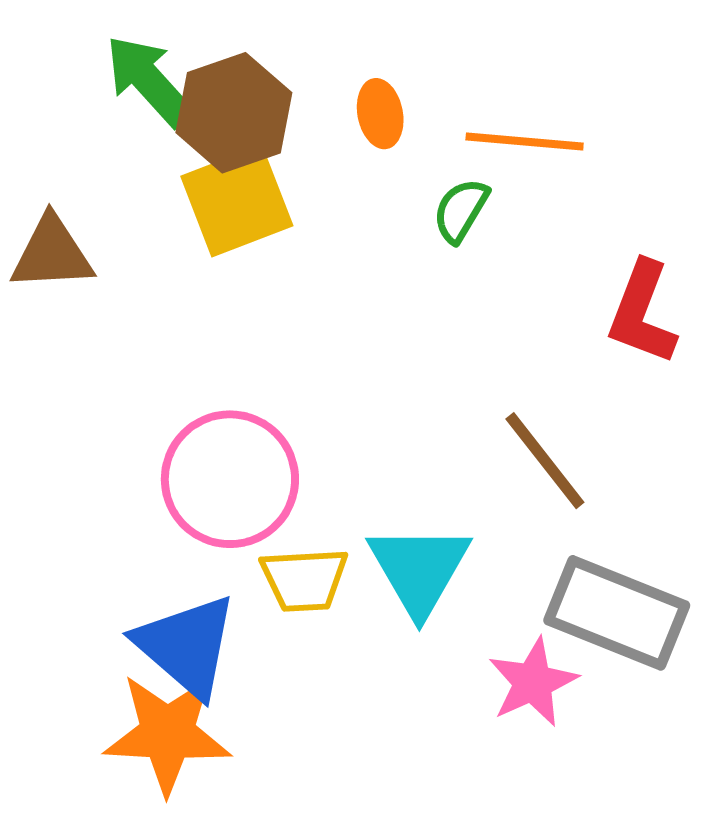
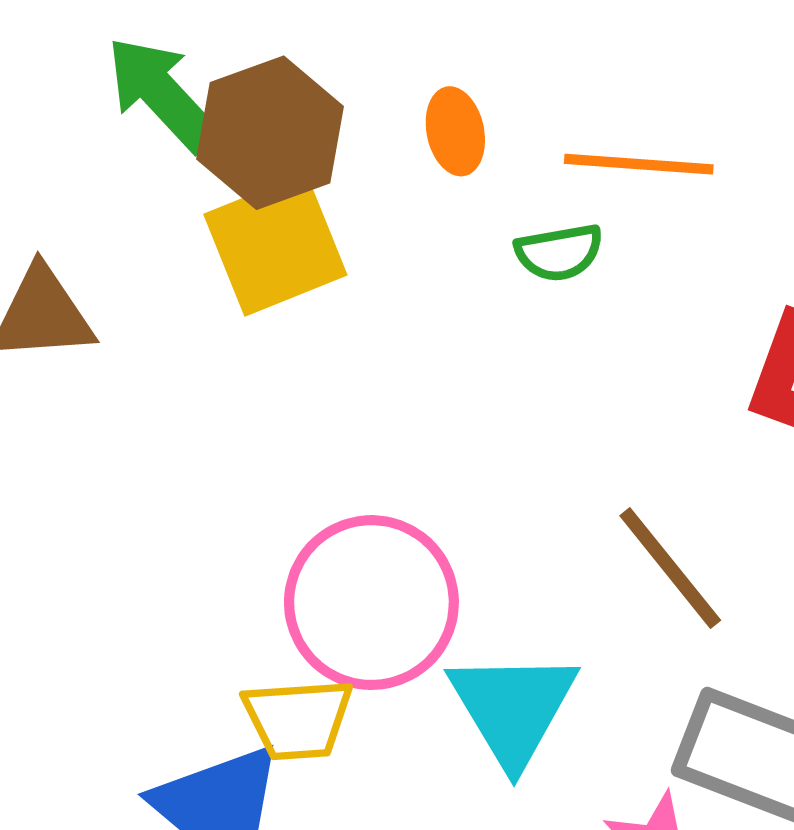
green semicircle: (461, 210) -> (559, 252), turned -130
pink circle: (230, 479) -> (371, 603), moved
yellow trapezoid: (304, 580) -> (298, 719), moved

